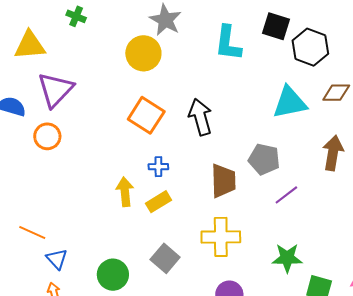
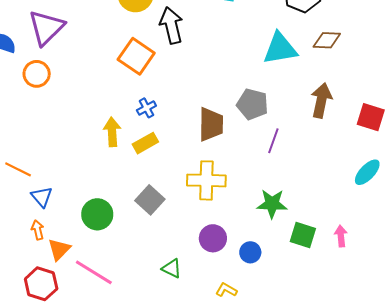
black arrow: (200, 117) -> (171, 25), moved
blue cross: (158, 167) -> (146, 108), turned -30
purple line: (286, 195) -> (273, 141), turned -35

